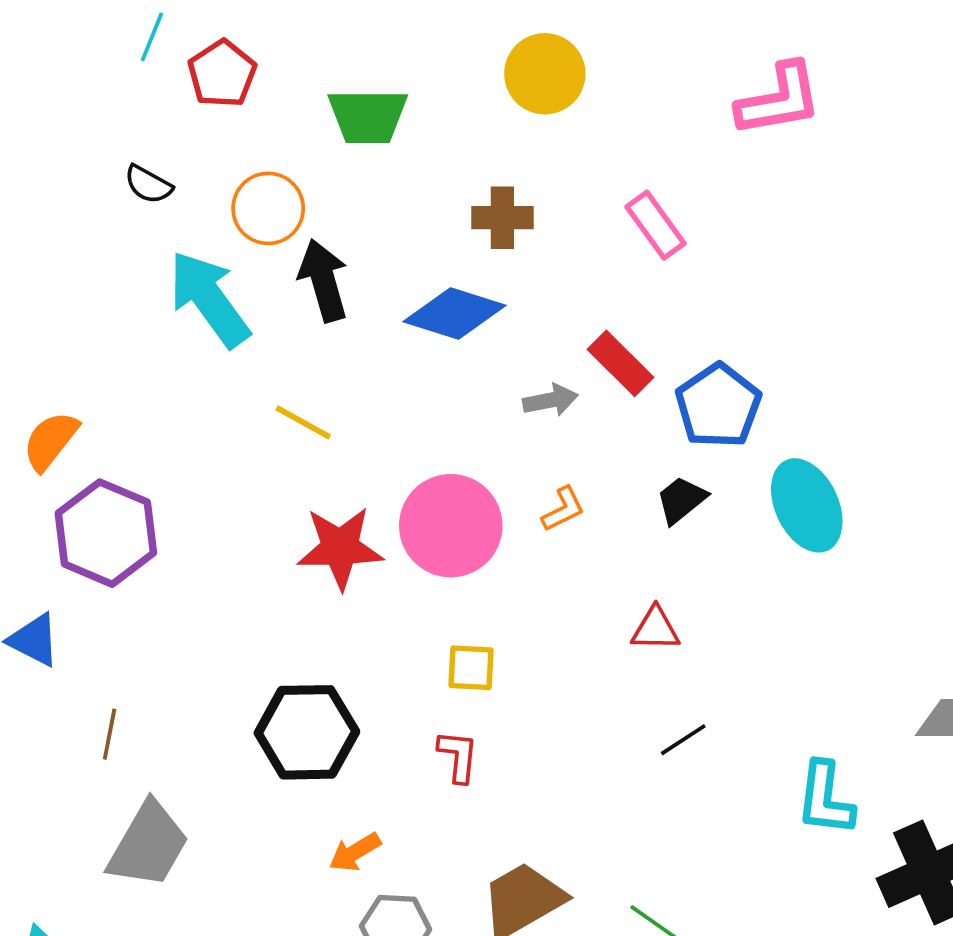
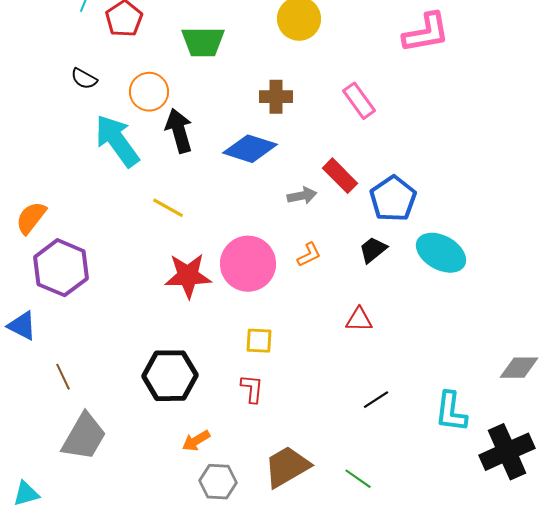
cyan ellipse: (807, 505) -> (441, 253), turned -36
brown line: (110, 734) -> (63, 377), turned -36
black line: (683, 740) -> (376, 400), moved

